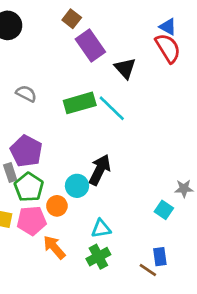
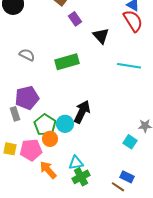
purple rectangle: (90, 45) -> (75, 19), size x0.6
cyan line: (112, 108) -> (129, 66), moved, turned -35
purple pentagon: (26, 151) -> (27, 98), turned 30
green pentagon: (29, 187) -> (45, 125), moved
cyan triangle: (101, 229) -> (76, 163), moved
blue rectangle: (160, 257) -> (127, 177), turned -56

